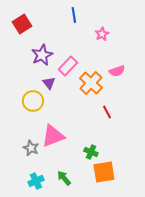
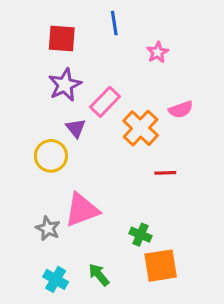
red square: (22, 24) -> (62, 38), moved, turned 36
red line: (107, 112) -> (165, 173), turned -64
cyan cross: (36, 181) -> (56, 279), turned -35

